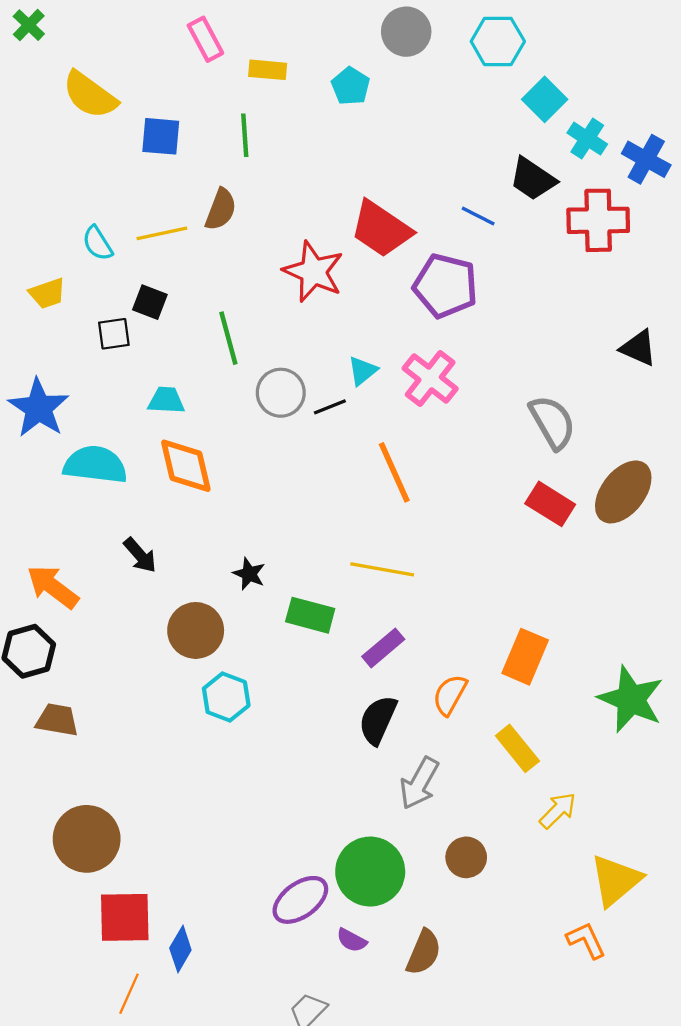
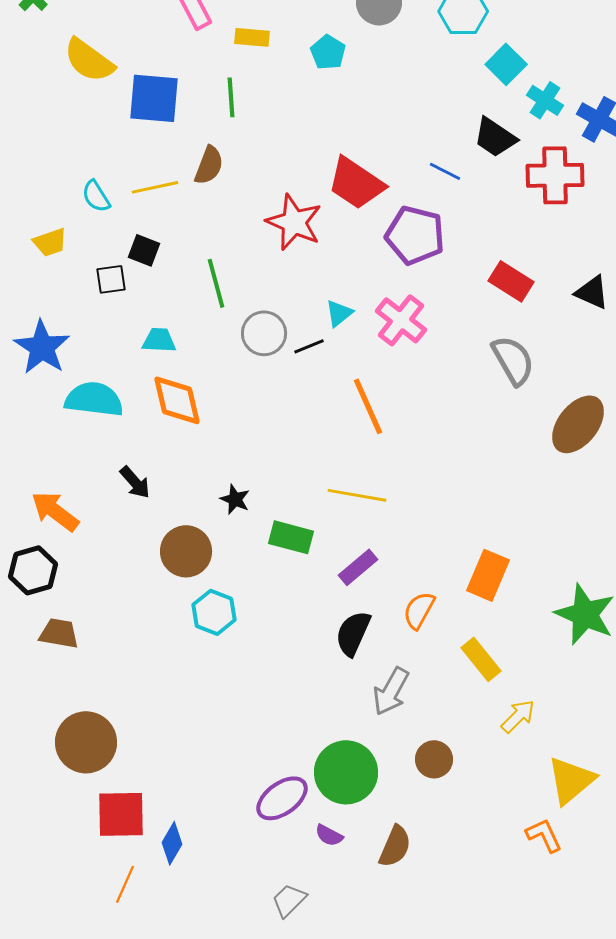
blue square: (161, 136) -> (154, 98), size x1.4
red rectangle: (550, 504) -> (511, 281), moved

